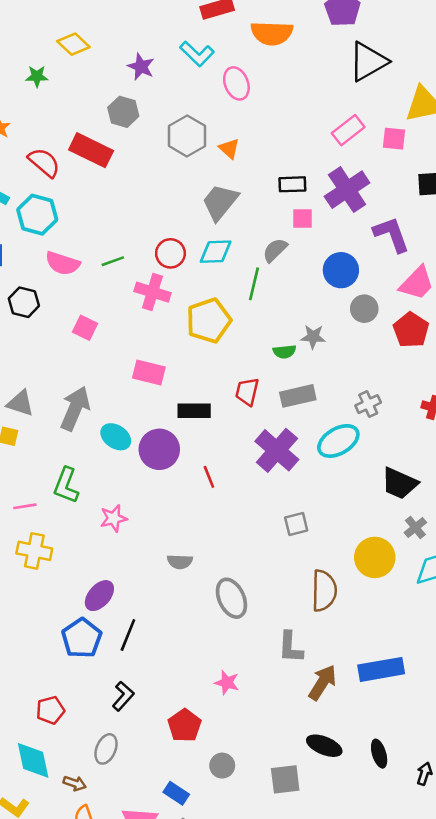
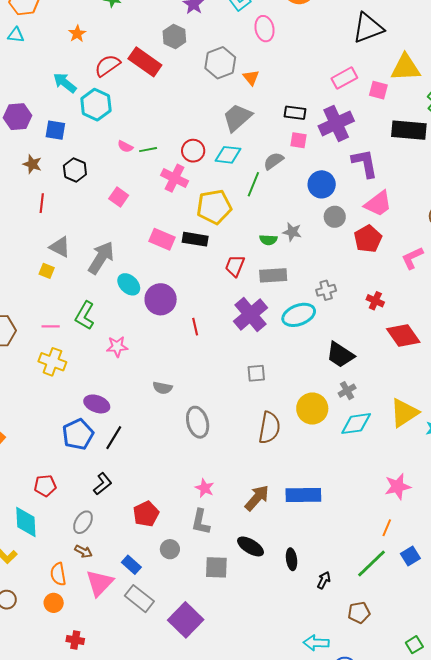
red semicircle: (44, 162) -> (108, 66), turned -84
pink semicircle: (63, 263) -> (125, 146), moved, size x0.6
black rectangle: (194, 411) -> (195, 239), moved
purple ellipse: (99, 596) -> (97, 404), turned 60
gray L-shape: (290, 647) -> (201, 522), moved
pink star: (227, 683) -> (205, 488), moved
brown arrow: (75, 783) -> (83, 551), moved

